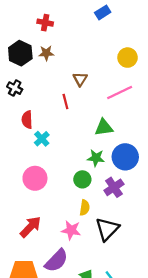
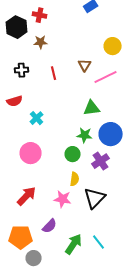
black hexagon: (20, 53) -> (17, 27), moved
brown triangle: (80, 79) -> (85, 65), moved
black cross: (15, 88) -> (22, 70), moved, turned -32
red line: (65, 102) -> (54, 73), moved
red semicircle: (27, 120) -> (15, 101), moved, turned -105
purple semicircle: (56, 261) -> (50, 226), size x0.7

